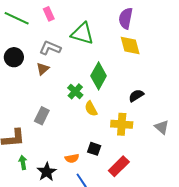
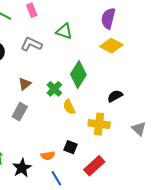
green triangle: (82, 34) -> (64, 31), size x0.7
yellow diamond: (130, 45) -> (111, 46), turned -50
brown triangle: (43, 69) -> (25, 84), moved

